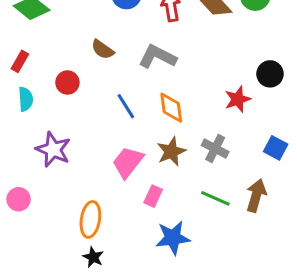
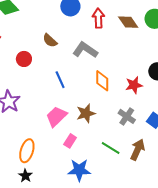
orange diamond: (171, 108) -> (102, 81), moved
gray cross: (215, 148) -> (127, 116), moved

